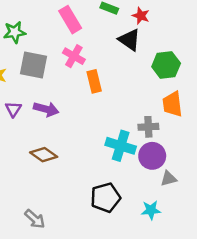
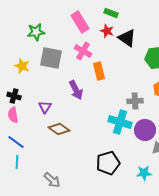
red star: (141, 16) -> (107, 31), moved
purple triangle: (13, 109) -> (45, 107), moved
purple arrow: (46, 109) -> (76, 90), moved, turned 48
gray cross: (148, 127) -> (135, 101), moved

